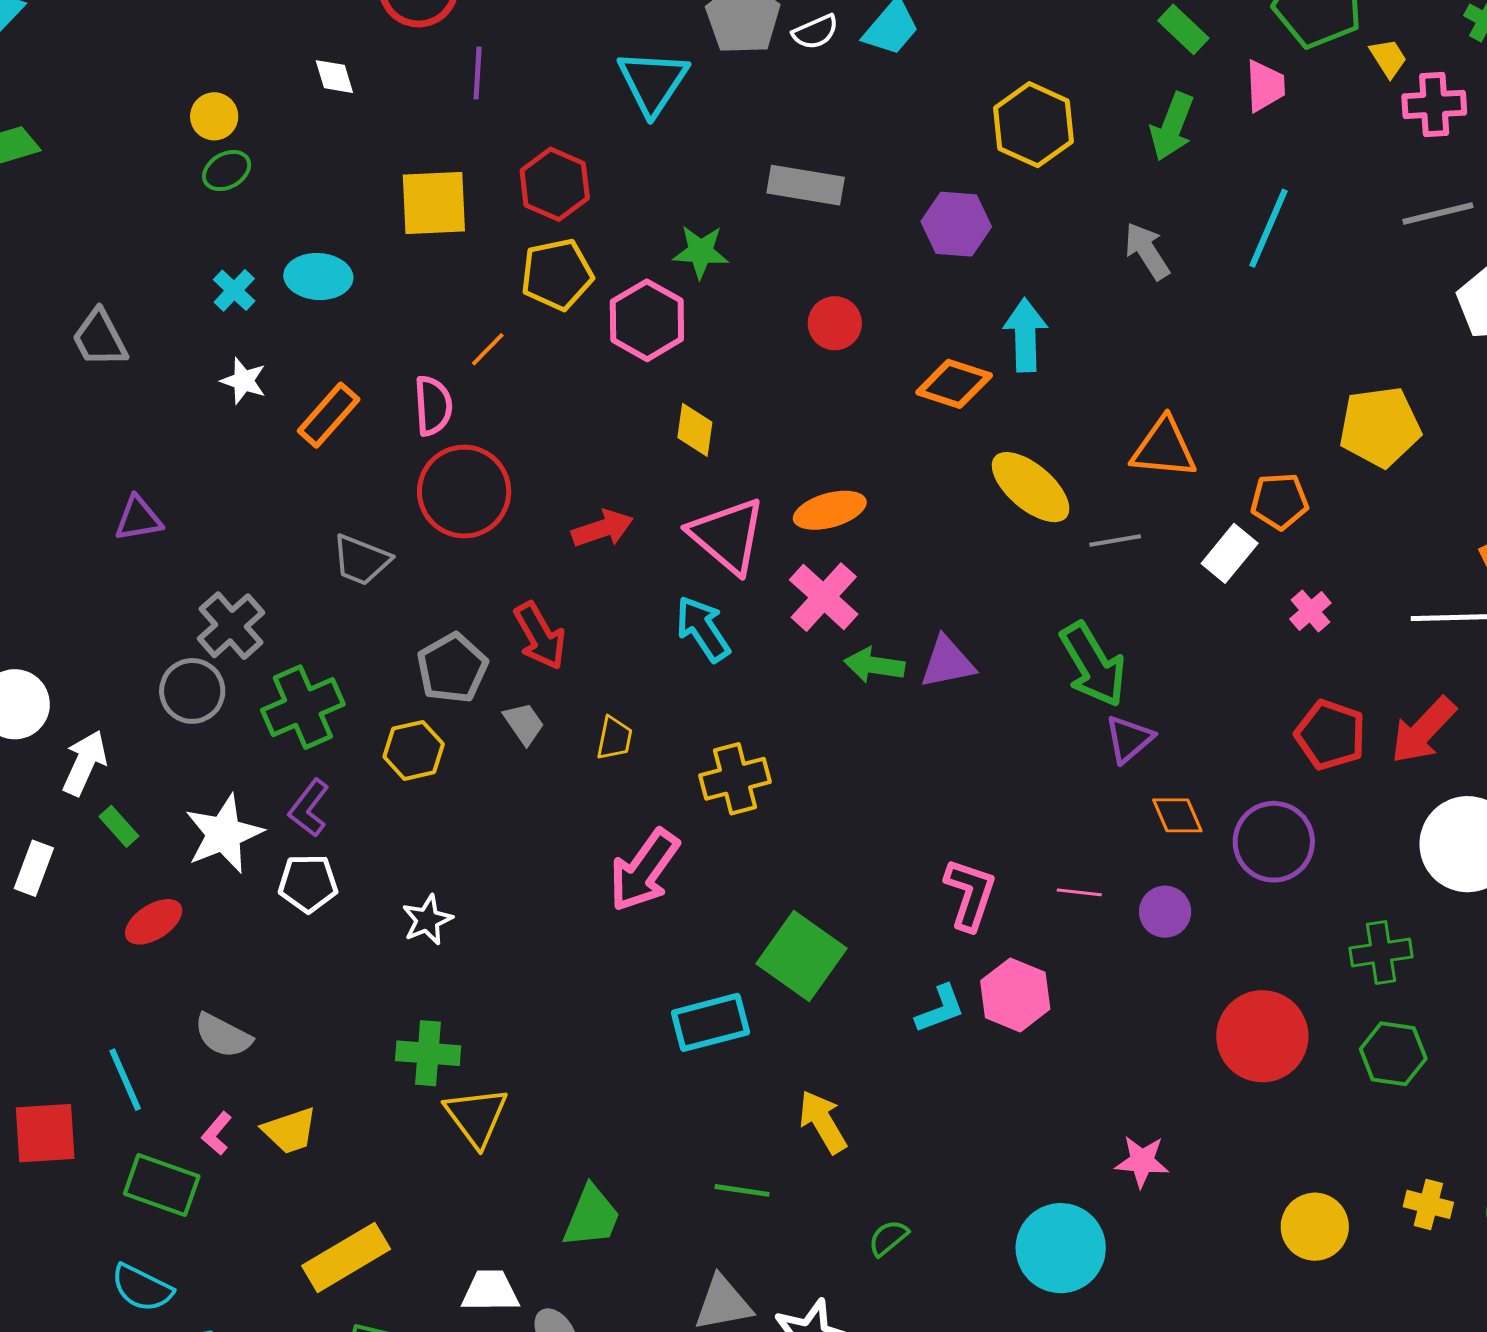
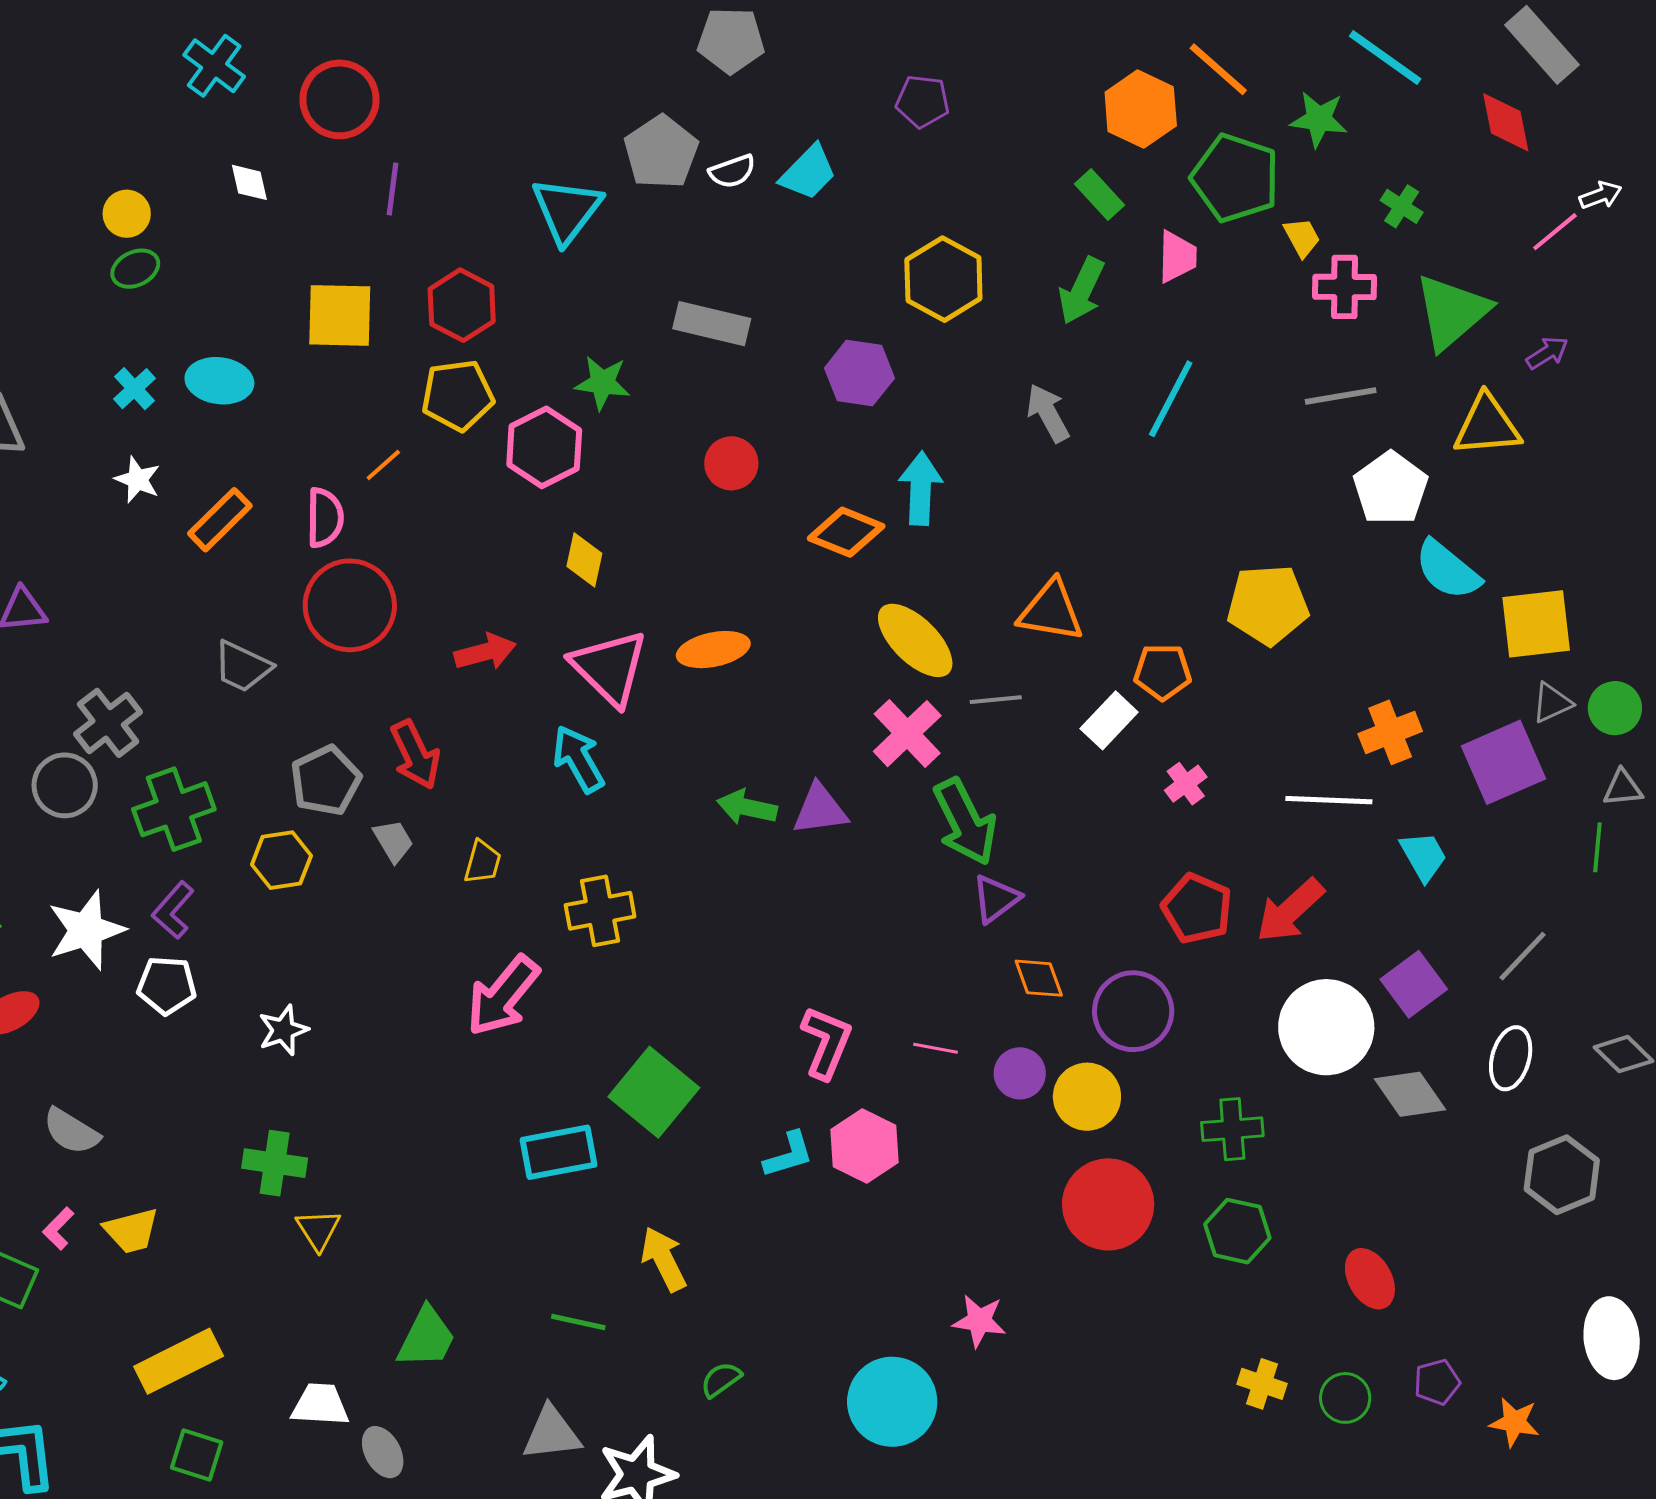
pink cross: (824, 597) -> (907, 734), moved
yellow triangle: (476, 1117) -> (318, 1230), size x0.7
yellow circle: (1315, 1227) -> (1087, 1097), moved

